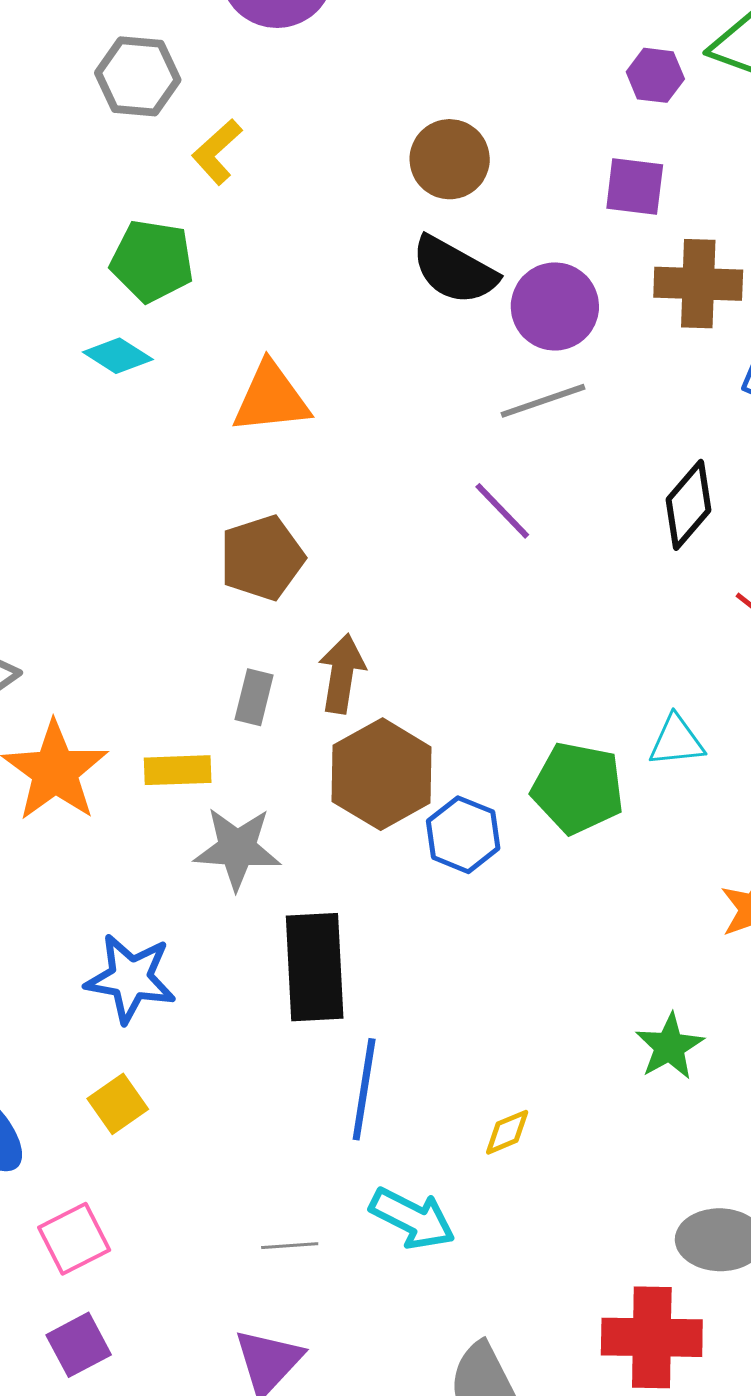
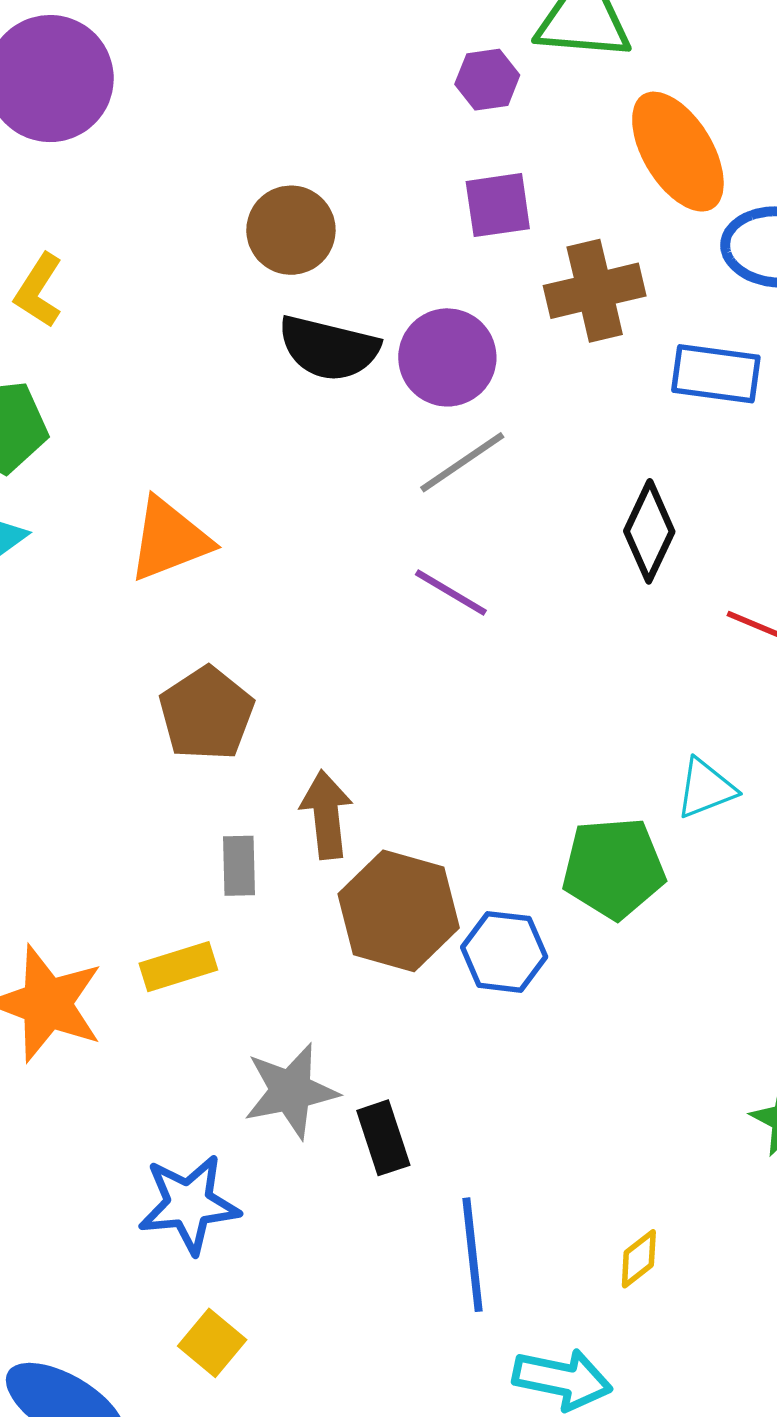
gray star: (237, 848) -> (291, 1091), moved
black rectangle: (315, 967) -> (383, 1138), size x0.6

